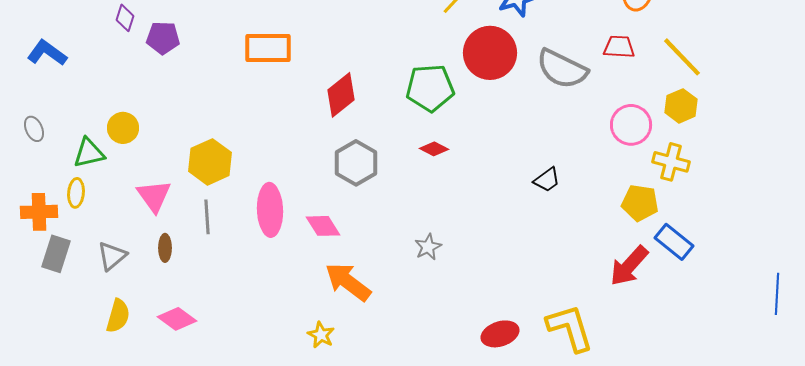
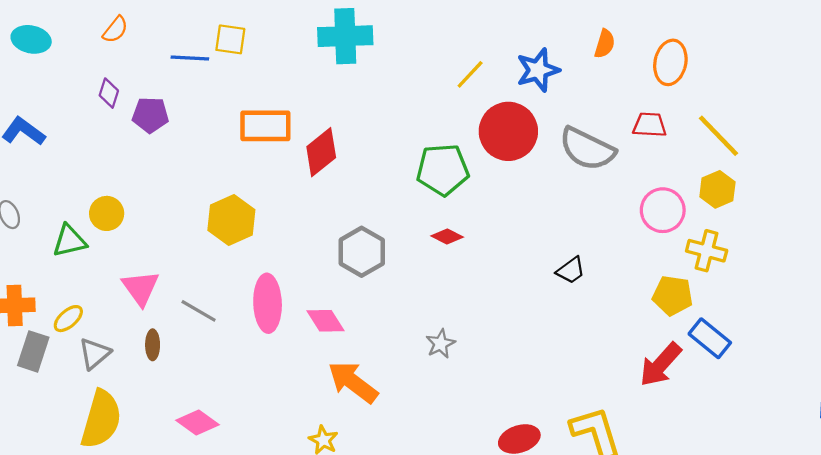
red diamond: (341, 95) -> (321, 152), moved
yellow hexagon: (210, 162) -> (231, 220), moved
yellow ellipse: (76, 193) -> (68, 319), moved, turned 44
gray line: (207, 217) -> (199, 311), turned -56
yellow semicircle: (118, 316) -> (101, 419), size x1.6
pink diamond: (177, 319) -> (197, 423), moved

